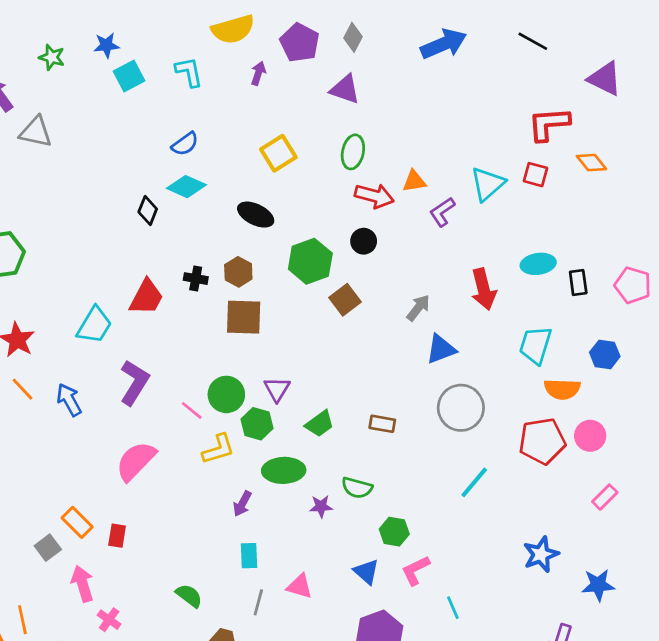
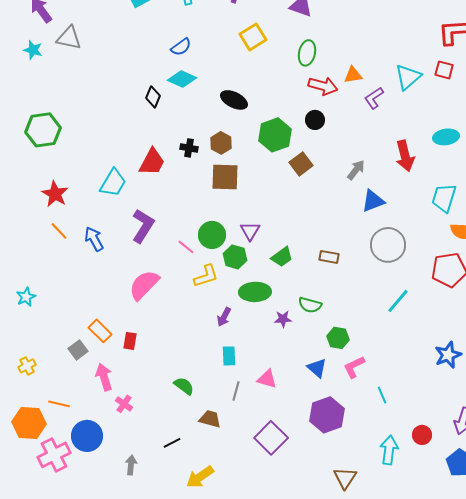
yellow square: (278, 153) -> (253, 37), moved
orange line: (22, 620) -> (59, 404), turned -65

